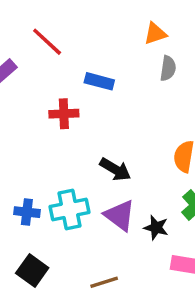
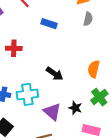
red cross: (64, 114) -> (14, 48), moved
purple triangle: (120, 215) -> (52, 112), moved

